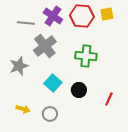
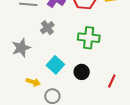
gray cross: (45, 46) -> (47, 28), size x0.6
yellow arrow: (23, 109) -> (33, 82), moved

